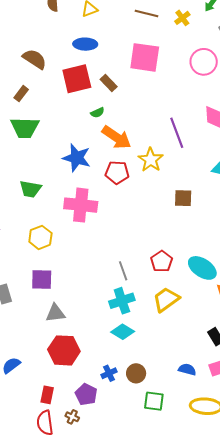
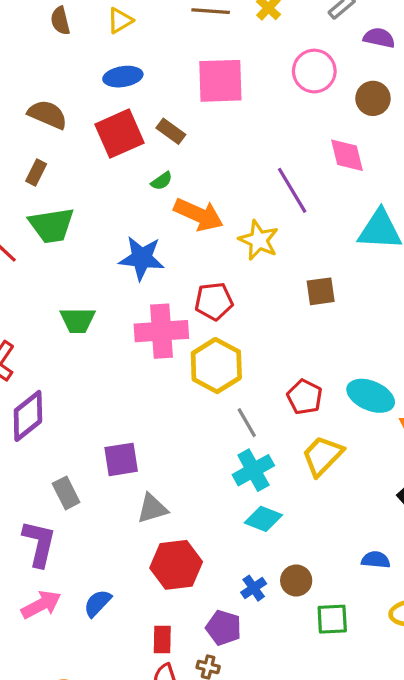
red pentagon: (117, 172) -> (214, 301), moved
yellow hexagon: (40, 237) -> (216, 366), moved, size x1.4

